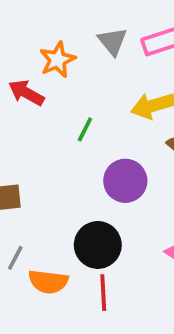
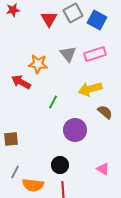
orange star: (57, 60) -> (38, 64), turned 30
black circle: (98, 245) -> (60, 165), size x0.7

